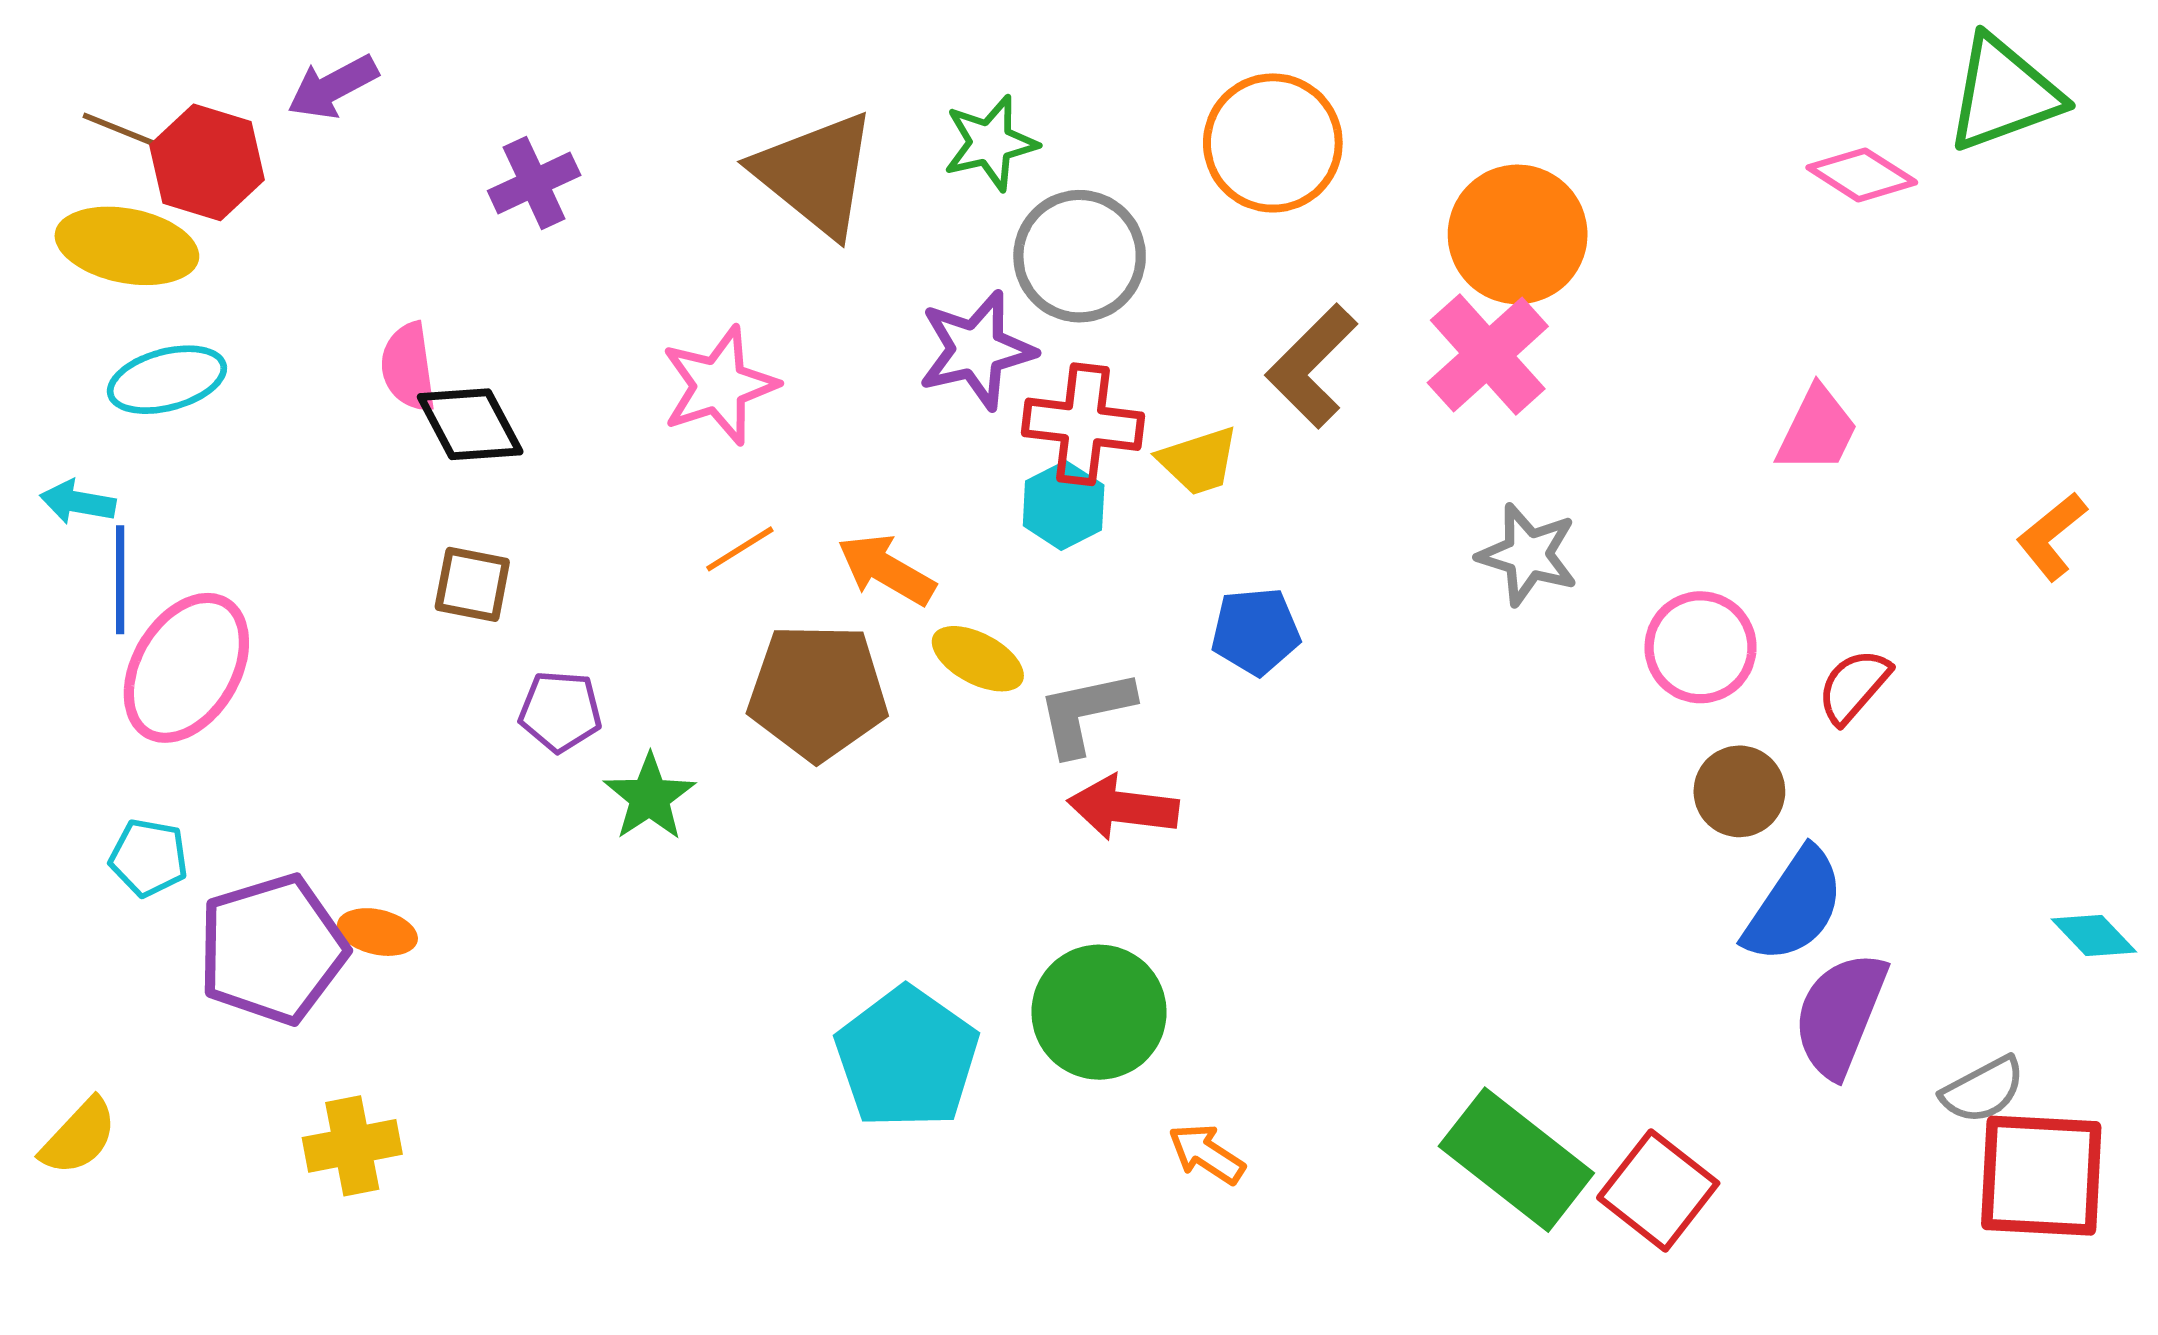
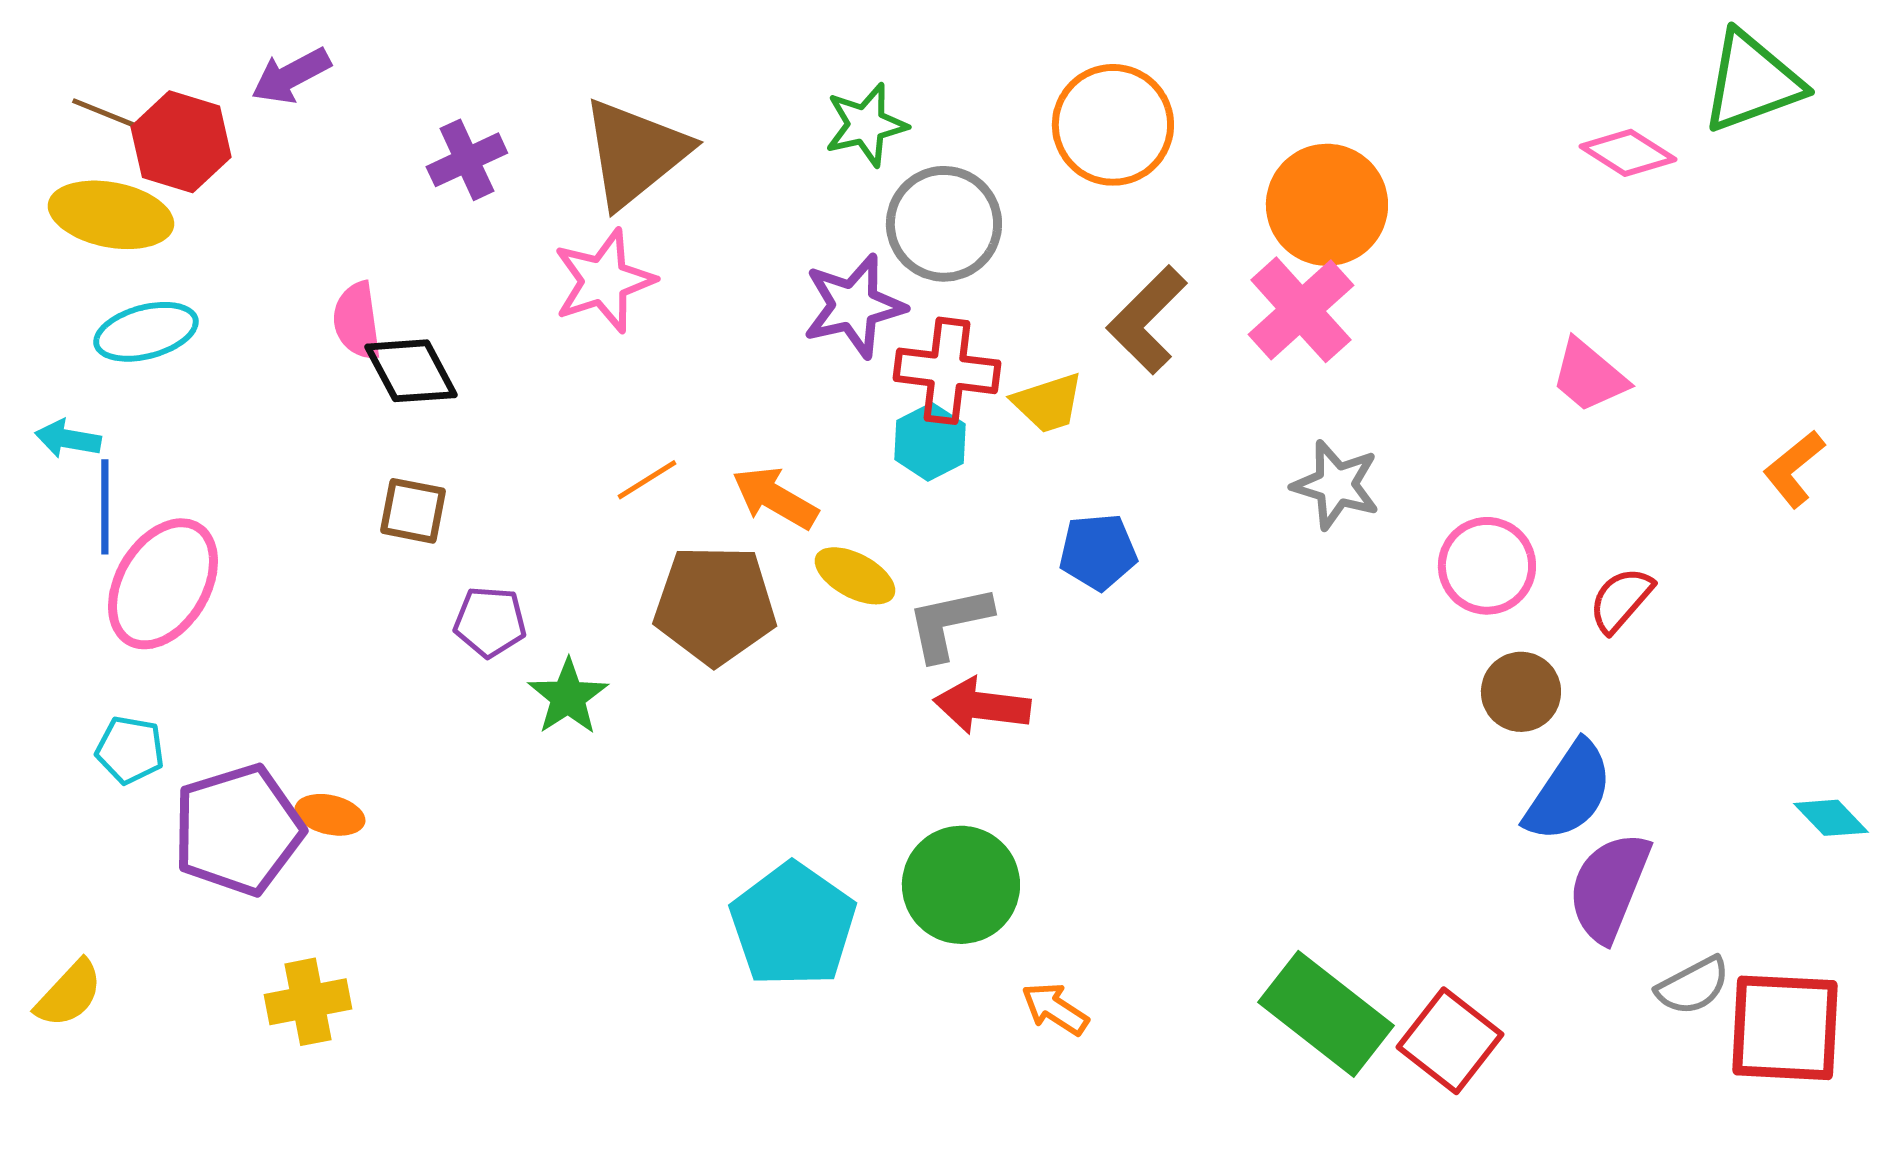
brown triangle: (815, 174) -> (635, 153), moved, turned 42
pink star: (719, 385) -> (604, 281), moved
pink trapezoid: (1817, 430) -> (1589, 376), turned 104
gray semicircle: (1983, 1090) -> (1693, 986), moved

